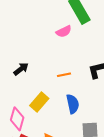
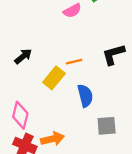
yellow rectangle: (39, 102) -> (54, 78), moved

